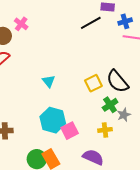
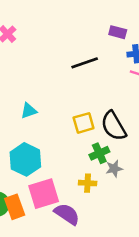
black line: (91, 23) -> (85, 63), moved
cyan triangle: (49, 81) -> (29, 111), turned 40
pink square: (70, 131) -> (44, 194), moved, size x1.4

